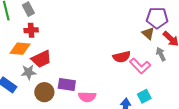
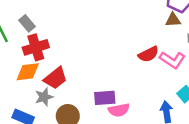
red cross: (31, 30) -> (36, 47), size x1.5
brown triangle: (148, 33) -> (173, 20), turned -32
purple rectangle: (67, 85) -> (105, 98), moved

